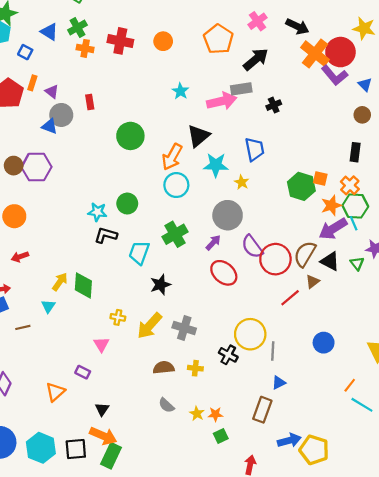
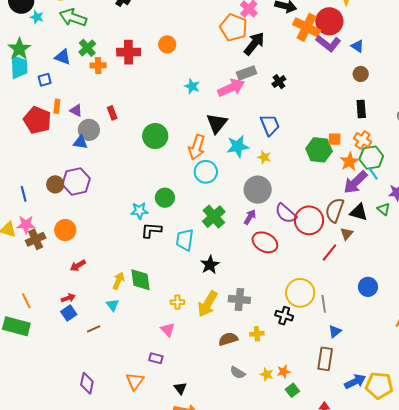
orange pentagon: (218, 39) -> (234, 27), moved
blue square: (25, 52) -> (45, 80), turned -32

